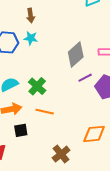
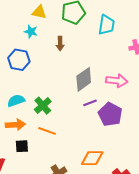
brown arrow: (31, 16) -> (60, 44), moved
cyan star: (31, 38) -> (31, 32), moved

